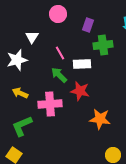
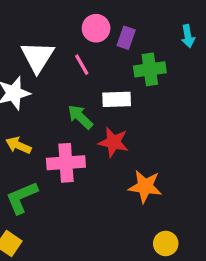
pink circle: (58, 14) -> (96, 28), moved
white triangle: (32, 37) -> (37, 57), size x1.6
pink line: (60, 53) -> (82, 65), moved

